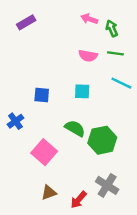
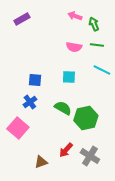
blue cross: (15, 121) -> (30, 102), moved
pink square: (44, 152) -> (18, 128), moved
red arrow: (79, 200) -> (66, 150), moved

